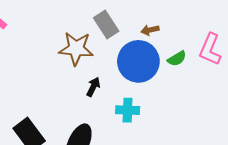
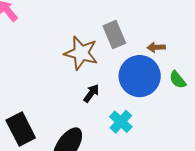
green semicircle: (177, 59) -> (178, 80), turned 72
cyan cross: (128, 110) -> (121, 122), turned 30

